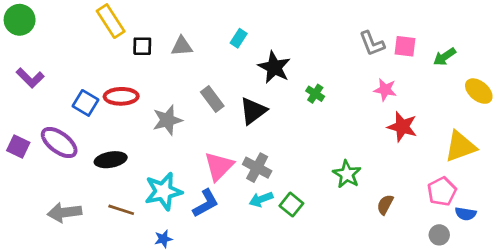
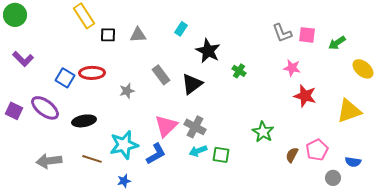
gray star: (167, 120) -> (127, 91), size x0.7
pink pentagon: (442, 191) -> (317, 150), moved
green square: (291, 205) -> (221, 155), turned -30

